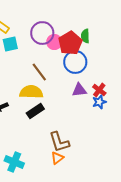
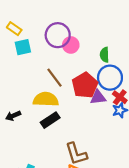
green semicircle: (85, 36) -> (105, 55), moved
red pentagon: (70, 43) -> (85, 85), moved
blue circle: (75, 62) -> (110, 78), moved

